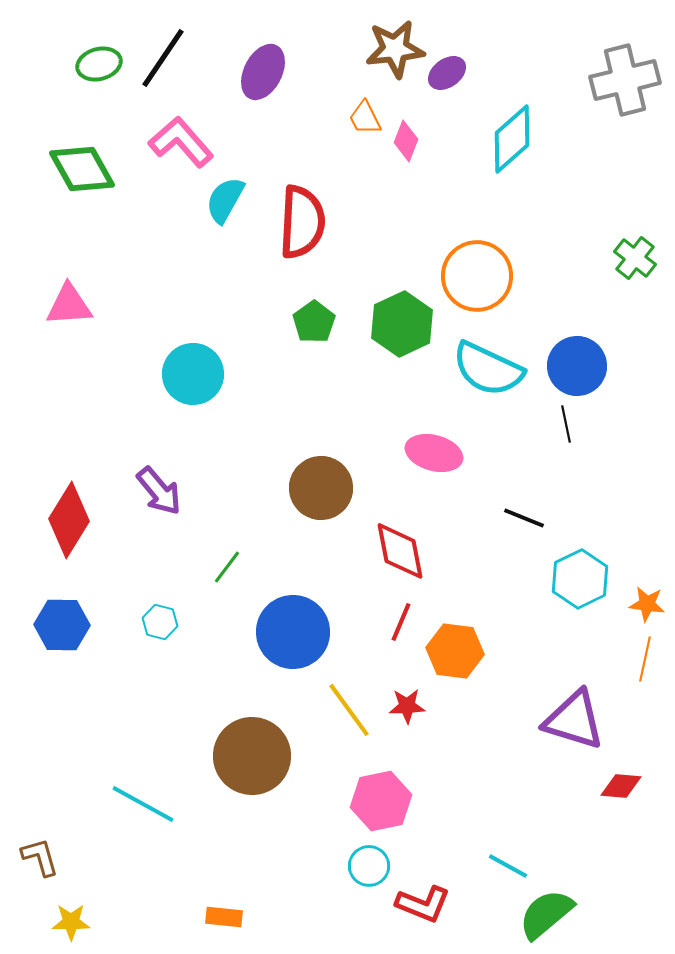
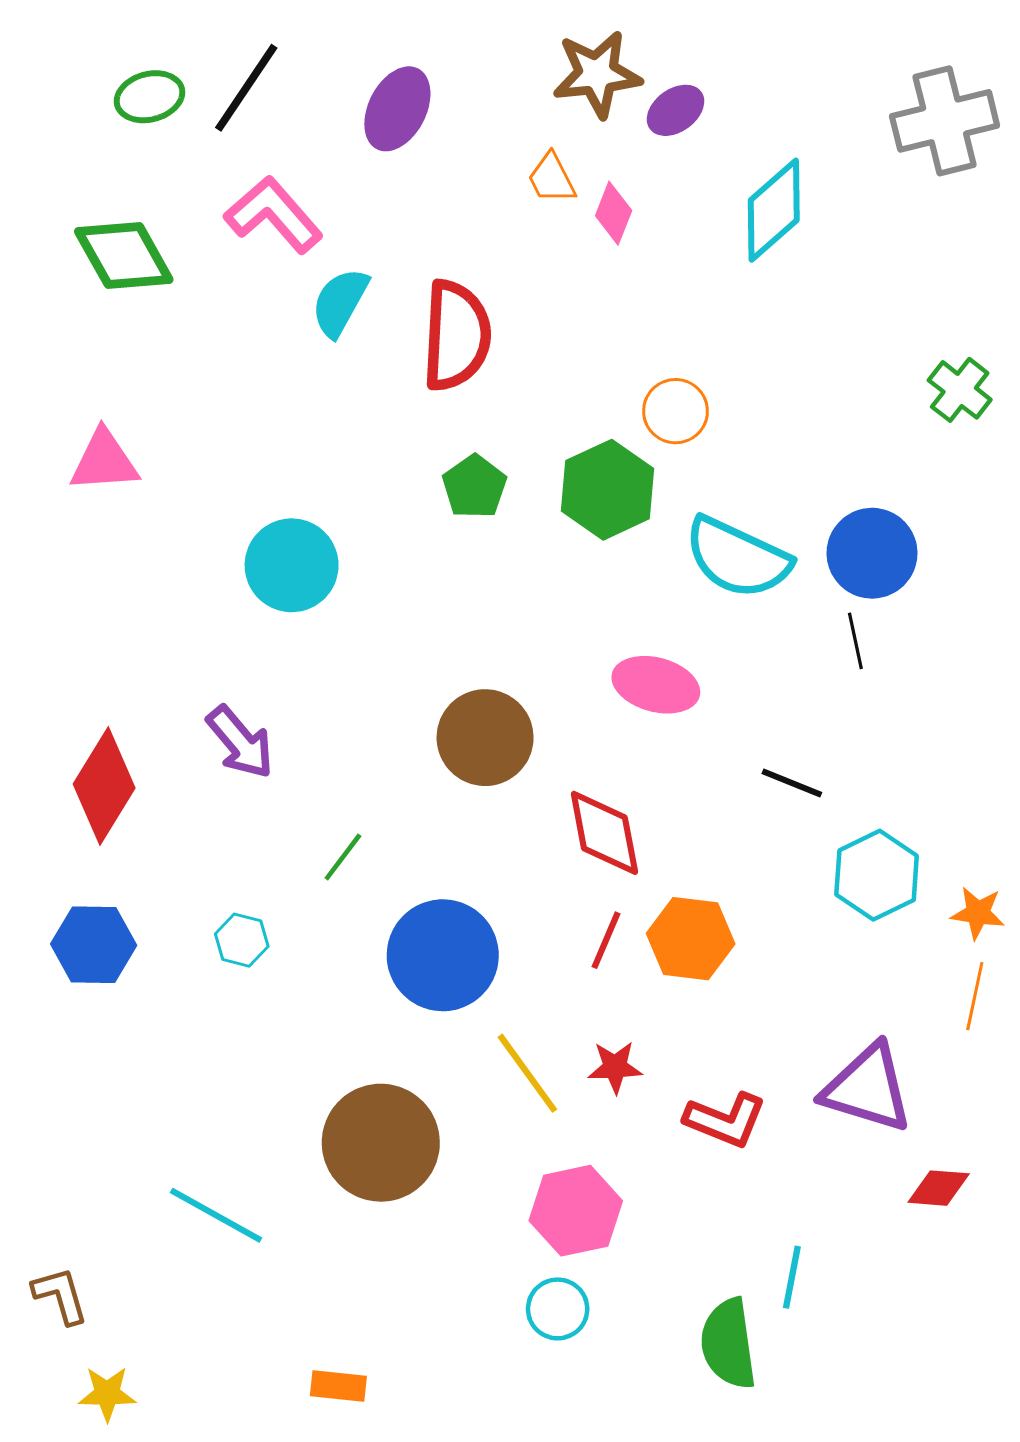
orange circle: (477, 276) -> (676, 411), moved, size x0.6
orange hexagon: (455, 651) -> (691, 939), moved
cyan line: (508, 866) -> (792, 1277), moved, turned 72
red L-shape: (423, 904) -> (725, 1120), moved
green semicircle: (546, 914) -> (728, 1344), moved, turned -58

